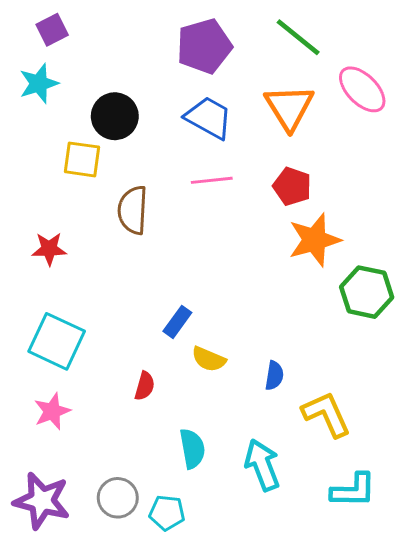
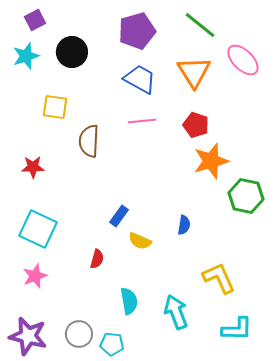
black circle: (115, 116) -> (72, 52), moved
blue semicircle: (274, 376) -> (184, 225), moved

